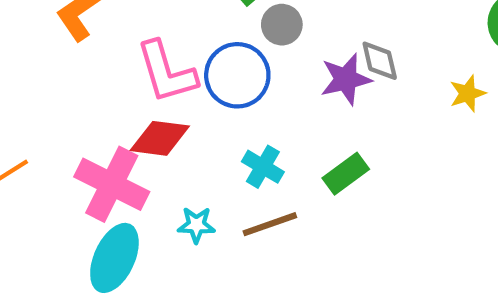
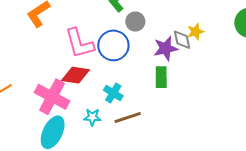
yellow star: (468, 93) -> (195, 32), moved
cyan cross: (263, 167) -> (113, 93), moved
green rectangle: (346, 174) -> (161, 77), moved, turned -55

